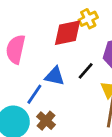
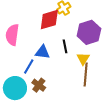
black line: (86, 71) -> (65, 46), turned -48

